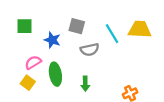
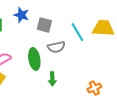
blue star: (52, 40) -> (21, 15), moved
green ellipse: (55, 74) -> (34, 59), moved

